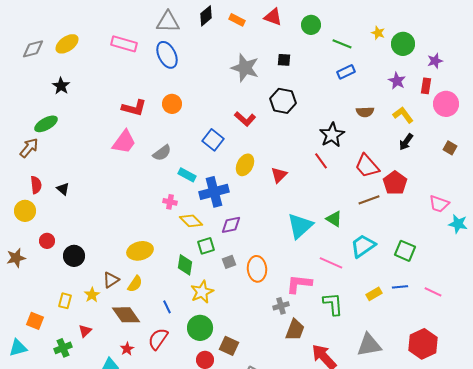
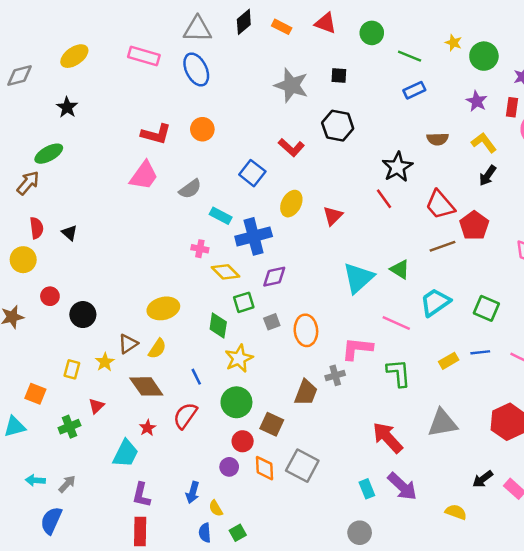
gray diamond: (33, 49) -> (19, 76), moved
brown trapezoid: (295, 330) -> (306, 393), moved

